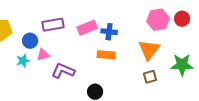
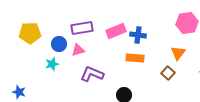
orange triangle: (149, 50) -> (178, 53), size x0.7
pink triangle: (43, 55) -> (78, 50), moved
brown square: (150, 77) -> (168, 73), moved, turned -32

